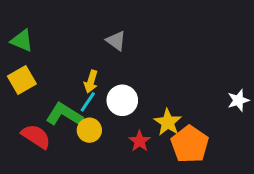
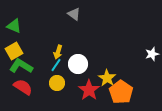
gray triangle: (116, 41) -> (74, 14), moved
white star: (238, 100) -> (152, 54), moved
green L-shape: (64, 114) -> (21, 66), moved
red star: (140, 141) -> (89, 90), size x1.5

